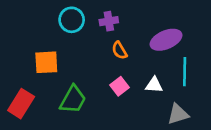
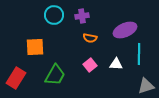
orange semicircle: (119, 50) -> (90, 38), turned -48
gray triangle: (178, 114) -> (146, 86), moved

